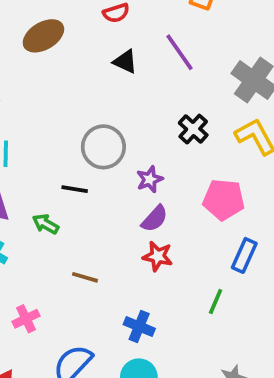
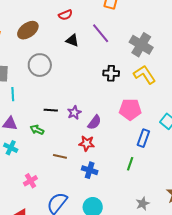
black cross: (193, 129) -> (111, 73), turned -35
gray circle: (103, 147) -> (40, 65), moved
purple star: (150, 179) -> (74, 113), moved
red star: (158, 256) -> (87, 143), moved
blue cross: (139, 326) -> (90, 170), moved

